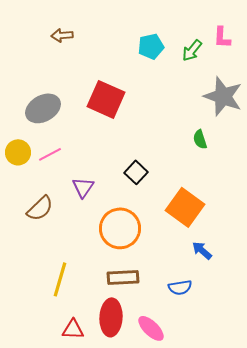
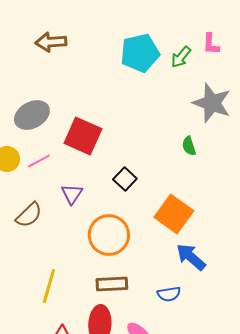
brown arrow: (62, 35) -> (51, 42), size x1.4
cyan pentagon: (151, 46) -> (140, 53), size x1.5
red square: (106, 99) -> (83, 136), moved
blue arrow: (202, 250) -> (191, 257), size x1.5

